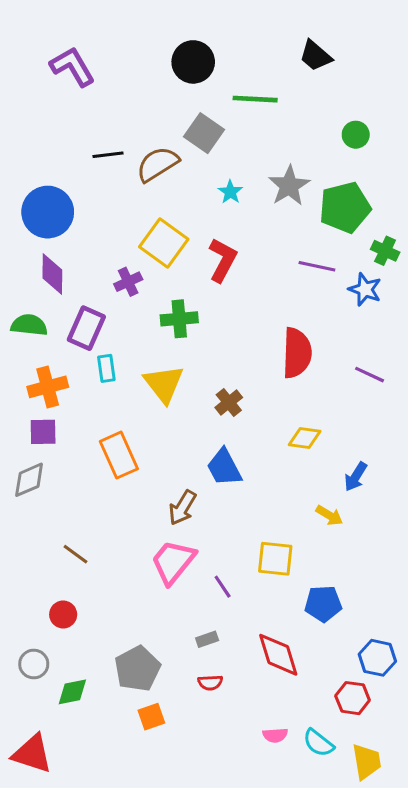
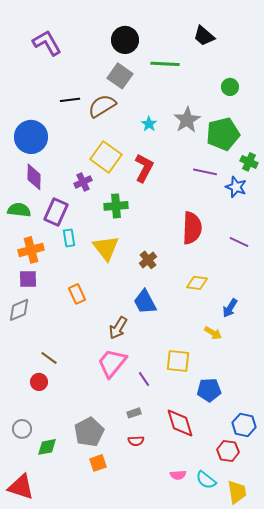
gray square: (204, 133) -> (120, 76), moved
orange rectangle: (119, 455) -> (77, 294), size x0.7
red circle: (63, 614) -> (39, 382), moved

